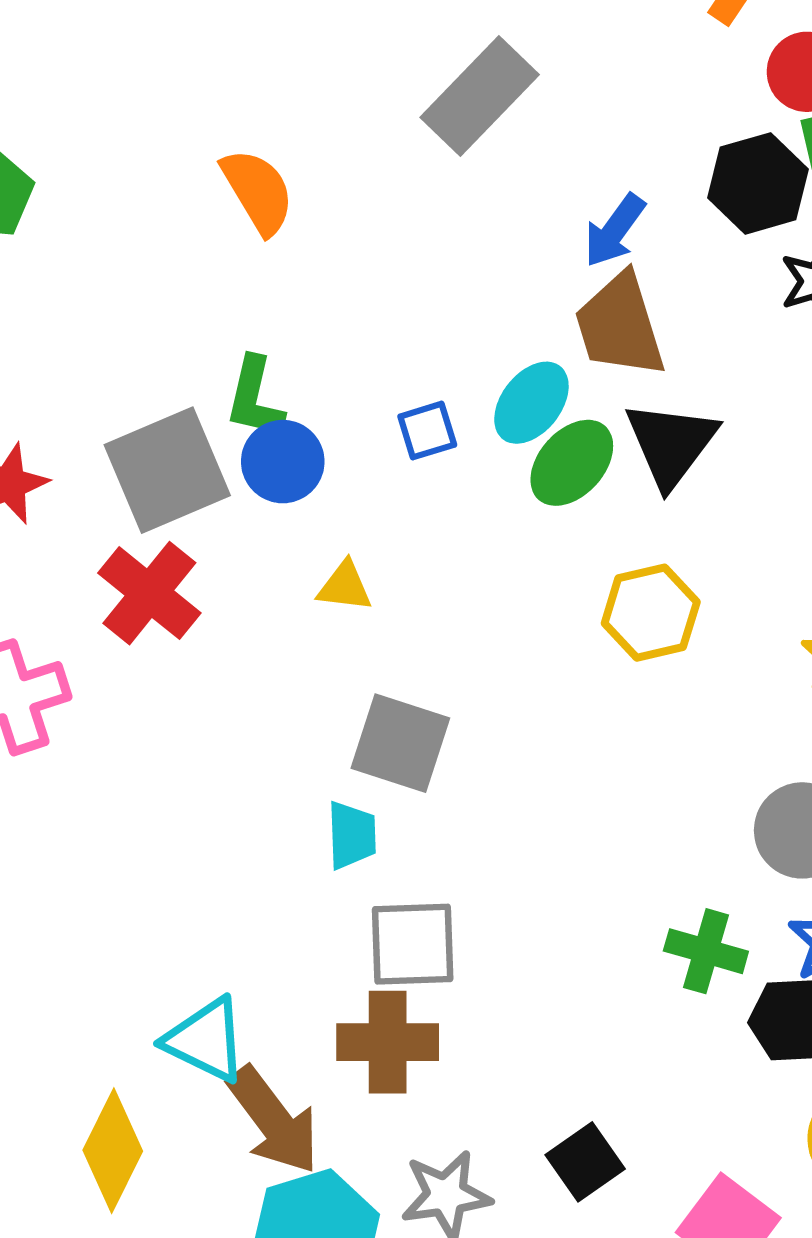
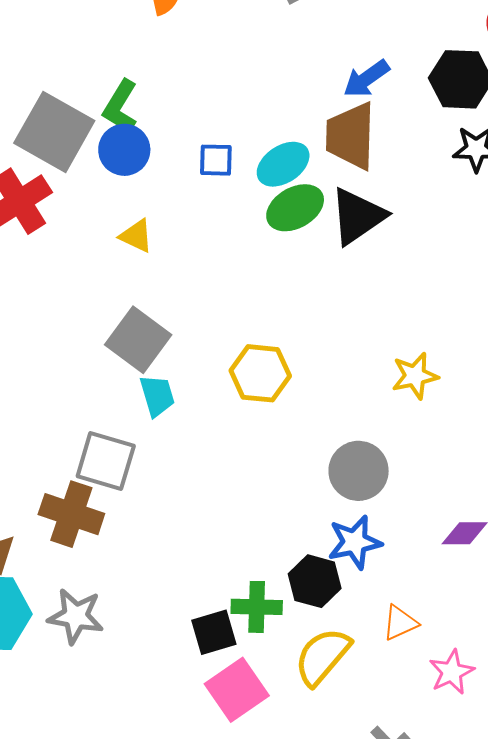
gray square: (167, 470) -> (54, 132), turned 34
yellow hexagon: (651, 613) -> (260, 373), moved
cyan trapezoid: (352, 835) -> (157, 396), moved, turned -33
green cross: (706, 951) -> (257, 607), moved, turned -33
black square: (585, 1162) -> (214, 632), moved

